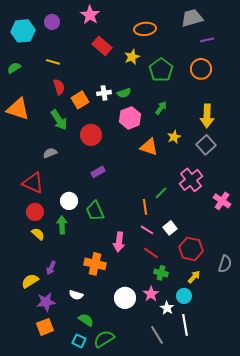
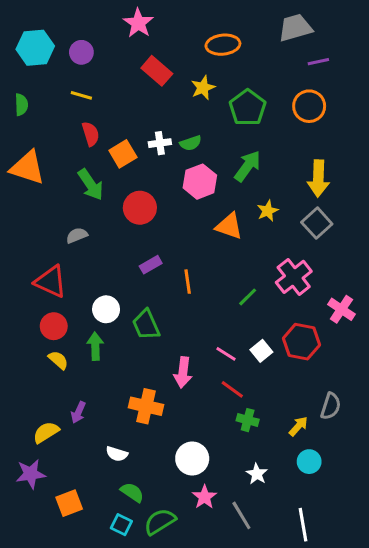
purple circle: (52, 22) -> (81, 52), moved
green semicircle: (14, 68) -> (21, 105), turned 120
green arrow: (161, 108) -> (248, 166), size x1.5
orange line: (145, 207) -> (188, 282), moved
red hexagon: (191, 249) -> (301, 342), moved
gray semicircle: (225, 264) -> (331, 406), moved
pink star: (151, 294) -> (205, 497), moved
cyan circle: (184, 296) -> (309, 462), moved
purple star: (46, 302) -> (31, 474), moved
white line: (185, 325) -> (303, 525), moved

